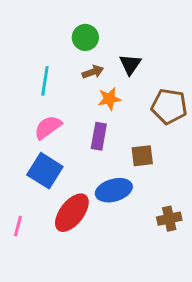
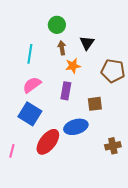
brown arrow: (93, 72) -> (62, 48), turned -80

